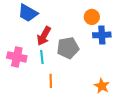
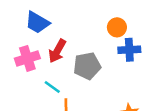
pink cross: (17, 57) -> (27, 58), moved, turned -30
cyan line: (42, 57) -> (52, 87), moved, turned -48

